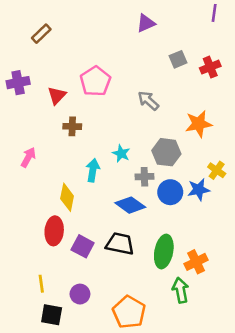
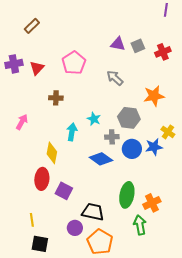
purple triangle: (146, 23) -> (118, 44), moved, turned 35
red triangle: (57, 95) -> (37, 68), moved
black trapezoid: (120, 244) -> (93, 212), moved
purple circle: (80, 294) -> (75, 228), moved

